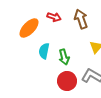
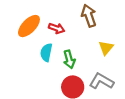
red arrow: (54, 17) -> (57, 28), moved

